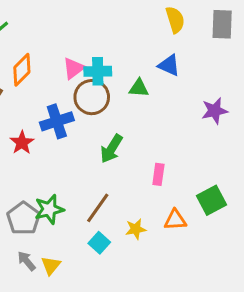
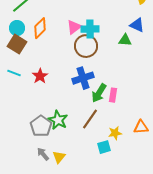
green triangle: (139, 88) -> (125, 40), moved
blue cross: (57, 121) -> (83, 78), moved
green arrow: (111, 149) -> (99, 93), moved
pink rectangle: (158, 174) -> (113, 95), moved
green star: (49, 209) -> (58, 120), turned -30
cyan square: (99, 243) -> (104, 147), moved, turned 32

